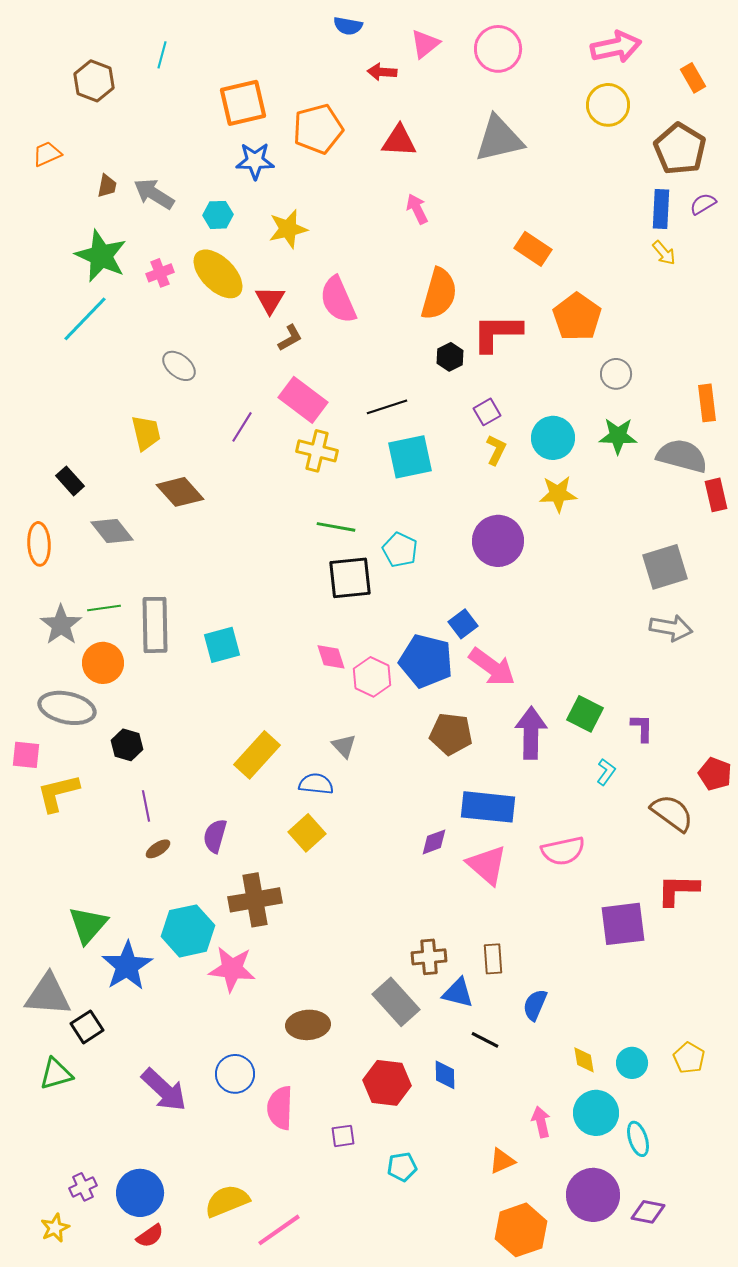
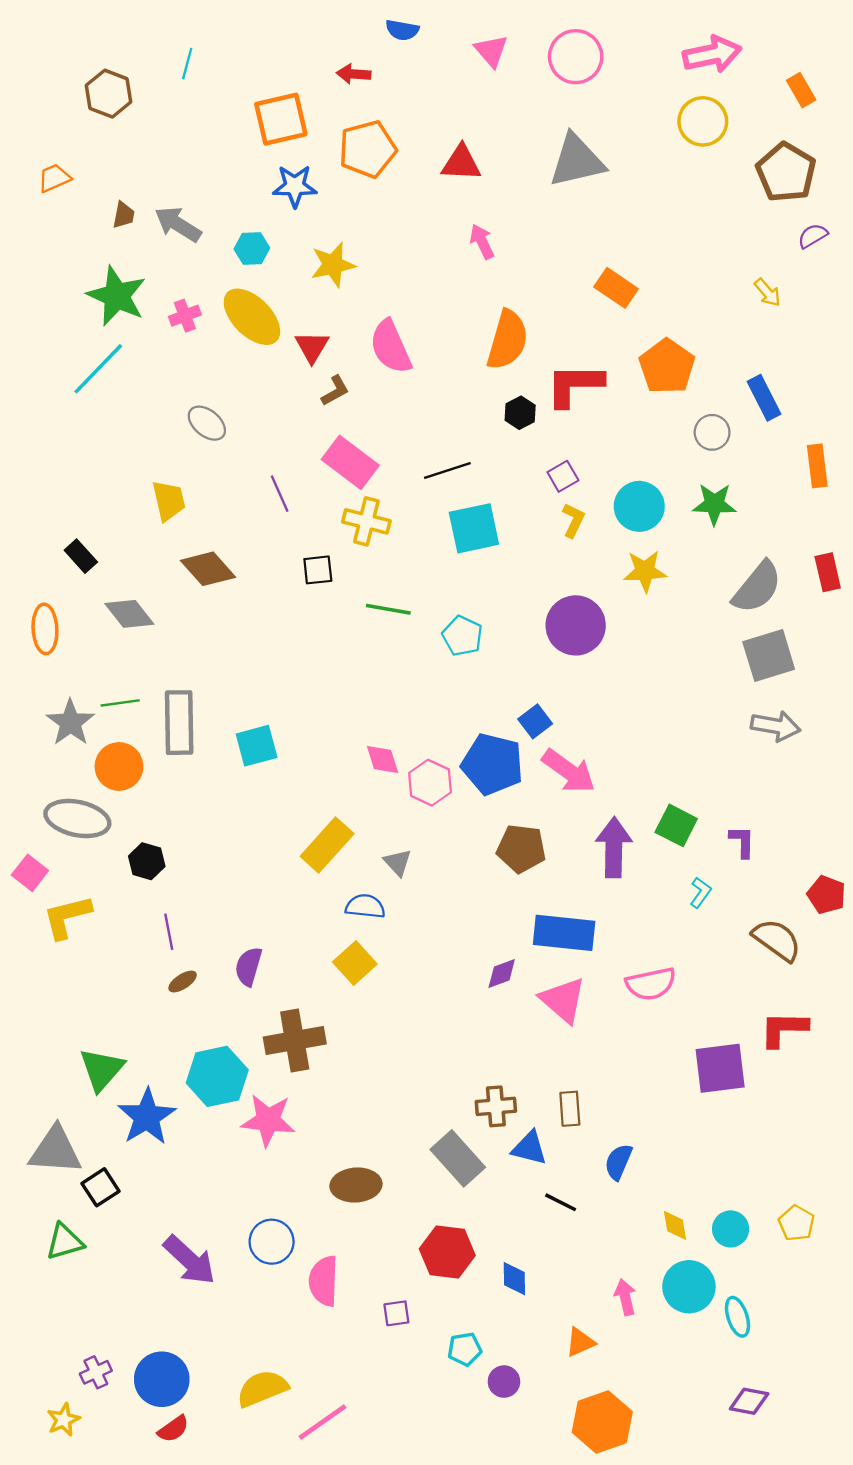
pink triangle: (425, 44) -> (491, 51), turned -32
red arrow: (382, 72) -> (354, 74), moved
blue rectangle: (661, 209) -> (764, 398), moved, turned -30
purple line: (242, 427) -> (280, 494), turned -56
gray semicircle: (682, 456) -> (757, 587), moved, turned 114
black square: (350, 578) -> (318, 570), moved, size x0.6
pink square: (26, 755) -> (30, 873), turned 32
yellow rectangle: (257, 755) -> (327, 845), moved
blue diamond: (445, 1075) -> (514, 1279), moved
purple circle: (593, 1195) -> (504, 1382), moved, size x0.5

